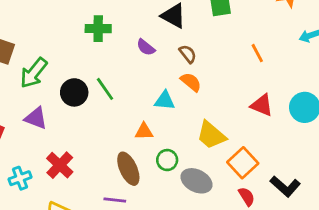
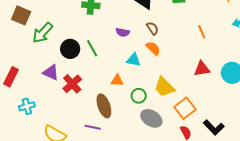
purple semicircle: (146, 47) -> (123, 32), moved, turned -32
red triangle: (262, 105) -> (202, 69), turned -36
purple triangle: (36, 118) -> (51, 73), moved
green circle: (167, 160) -> (139, 96), moved
red cross: (60, 165) -> (72, 84), moved

